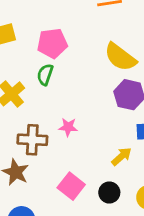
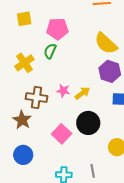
yellow arrow: (121, 156) -> (82, 93), moved
black circle: (109, 193) -> (88, 123), moved, size x1.5

